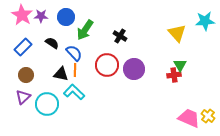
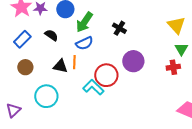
blue semicircle: (74, 53) -> (84, 43), moved, turned 108
red circle: (107, 65) -> (106, 75), moved
green triangle: (180, 65) -> (181, 49), moved
cyan L-shape: (74, 92) -> (93, 87), moved
purple triangle: (23, 97) -> (13, 110), moved

